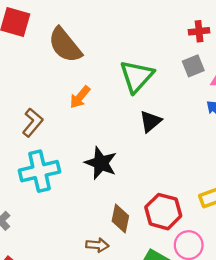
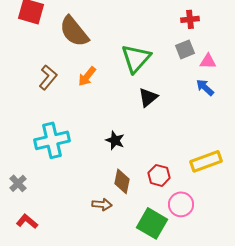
brown L-shape: (33, 123) -> (48, 77), moved
black star: (101, 163) -> (115, 140), moved, size x0.7
red hexagon: (163, 212) -> (159, 175), size x0.7

